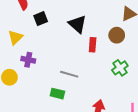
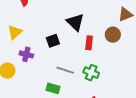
black square: (41, 19) -> (53, 41), moved
green cross: (120, 68) -> (91, 73), moved, turned -35

